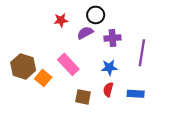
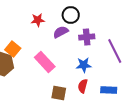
purple line: (142, 53) -> (115, 51), turned -35
orange square: (43, 78) -> (13, 49), moved

